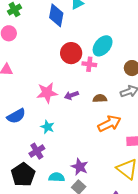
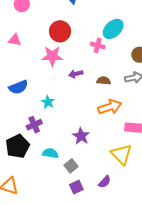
red circle: (71, 53) -> (60, 31), moved
pink star: (47, 93) -> (52, 56), moved
purple star: (80, 167) -> (81, 136), moved

